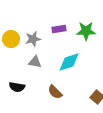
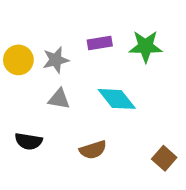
cyan diamond: (69, 62) -> (117, 99), turned 70
brown semicircle: (55, 92) -> (93, 150), turned -63

